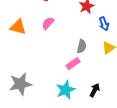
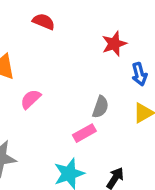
pink semicircle: (48, 23) -> (31, 99), moved

